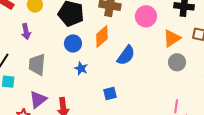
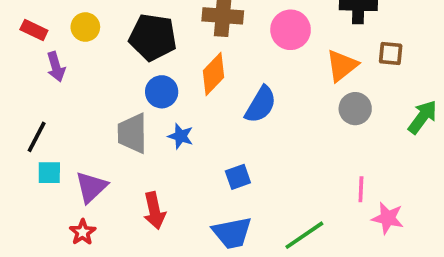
purple arrow: (26, 32) -> (56, 67), moved
gray trapezoid: (37, 65) -> (132, 133), moved
purple triangle: (38, 100) -> (91, 187), moved

